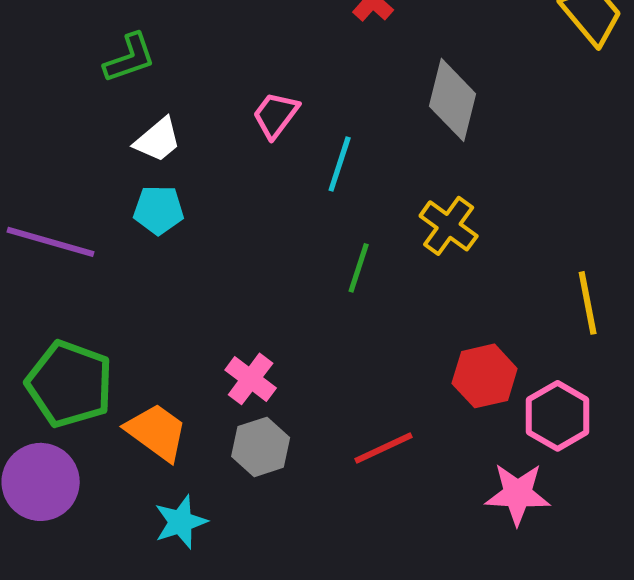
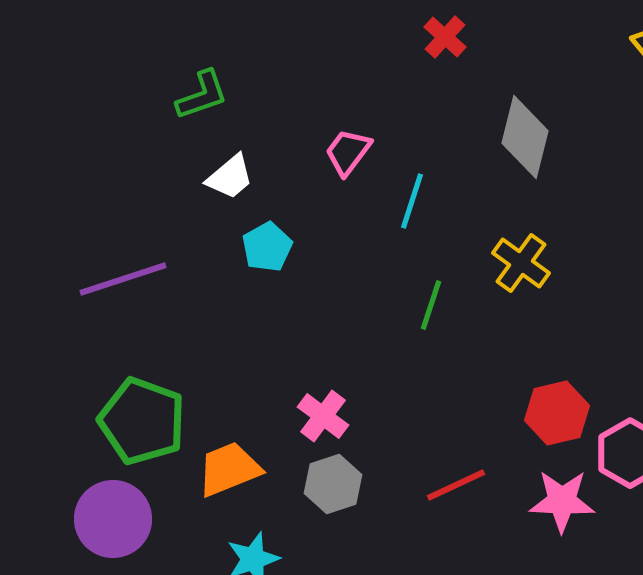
cyan pentagon: (159, 210) -> (267, 247), moved, turned -30
purple line: (51, 242) -> (123, 279), turned -34
orange trapezoid: (157, 432) -> (229, 469), turned -58
pink star: (518, 494) -> (562, 501), moved

